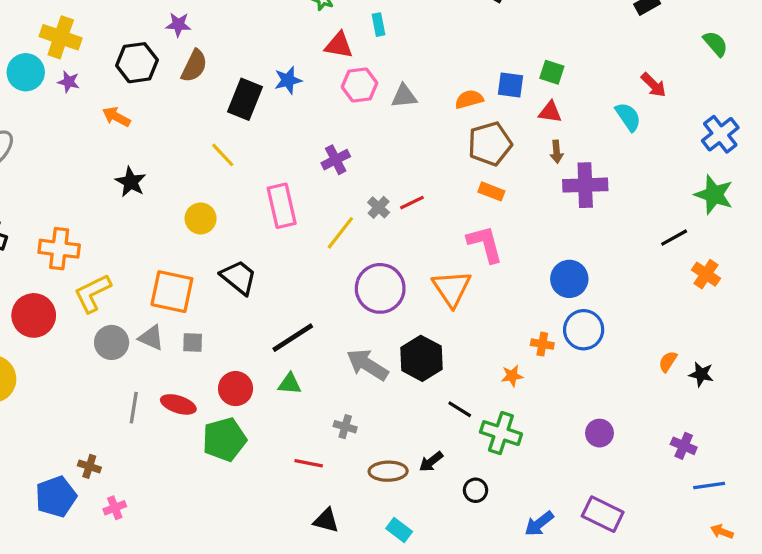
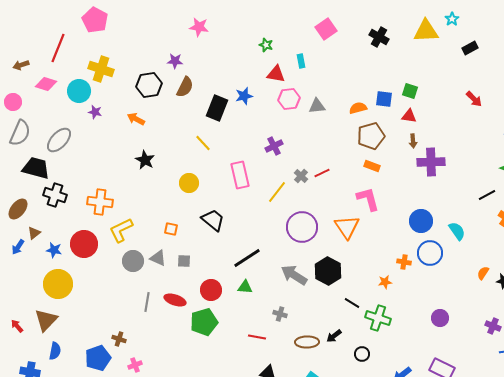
purple star: (69, 82) -> (95, 112), moved
cyan semicircle: (628, 117) -> (457, 231), moved
orange square: (172, 292) -> (171, 229), size x0.5

